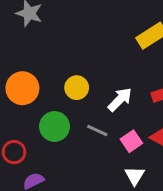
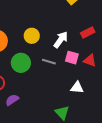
pink square: (131, 141) -> (72, 58), moved, turned -32
white triangle: (135, 176) -> (77, 88), turned -48

